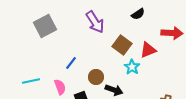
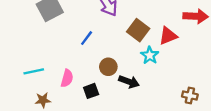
blue line: (71, 63) -> (87, 38), moved
pink semicircle: (60, 87) -> (67, 78), turned 35

